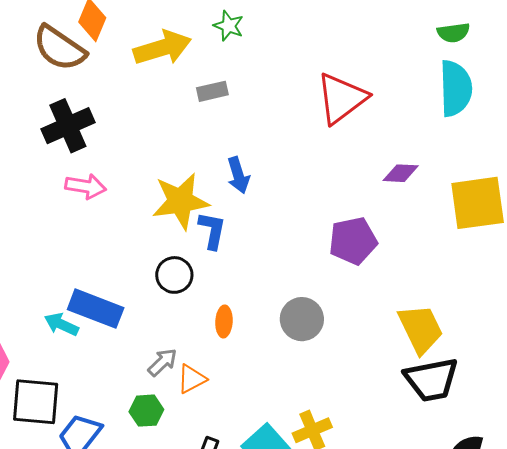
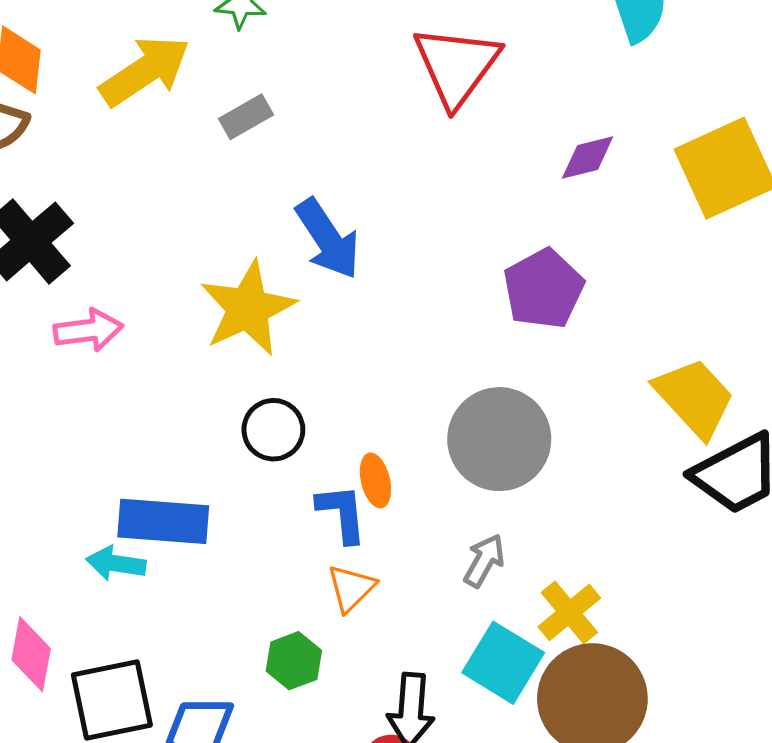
blue arrow: (238, 175) -> (328, 239), size x1.4
blue L-shape: (212, 230) -> (342, 513), moved
gray circle: (302, 319) -> (499, 439), size x1.4
gray arrow: (162, 362) -> (484, 561), moved

